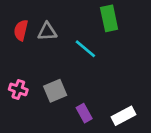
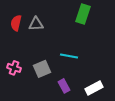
green rectangle: (109, 18) -> (83, 14), turned 30
cyan line: (85, 49) -> (69, 56), moved, turned -30

